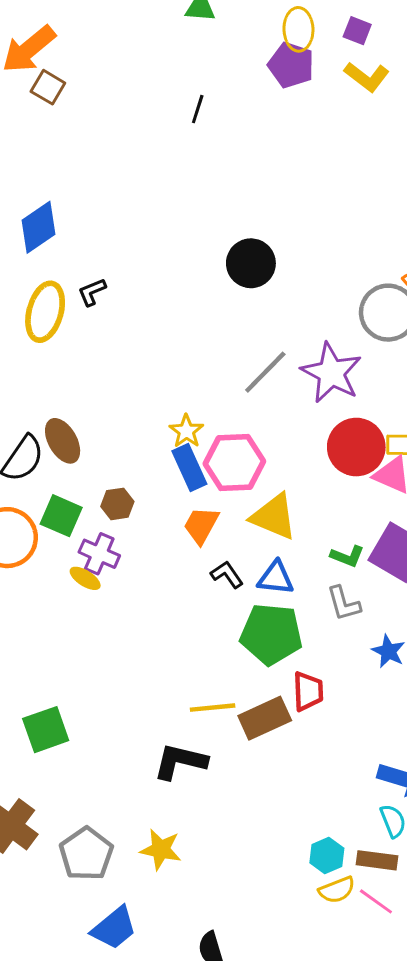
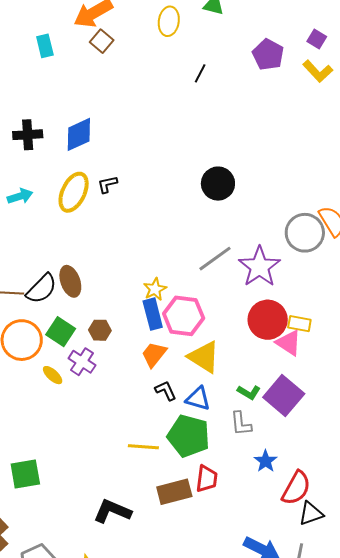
yellow ellipse: (298, 29) -> (169, 21), moved
yellow ellipse: (85, 578) -> (53, 375), moved
yellow line: (213, 708) -> (143, 447), moved

